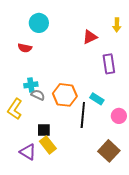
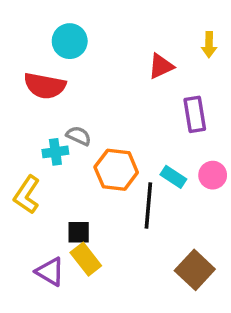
red semicircle: (25, 48) -> (45, 86), size x1.6
gray semicircle: (38, 95) -> (79, 136), moved
pink circle: (119, 116) -> (213, 175), moved

